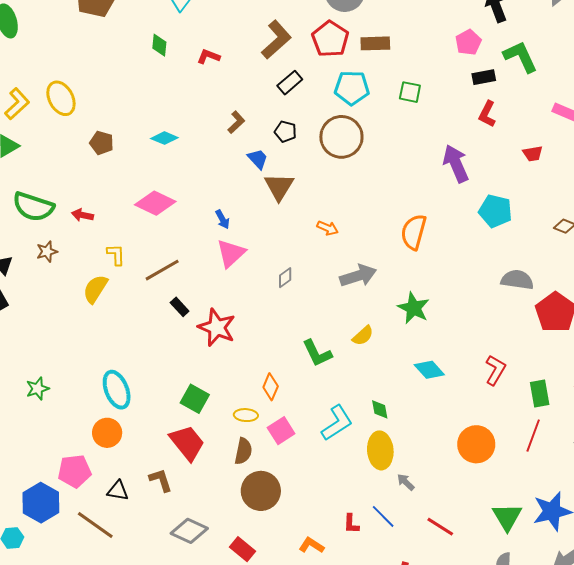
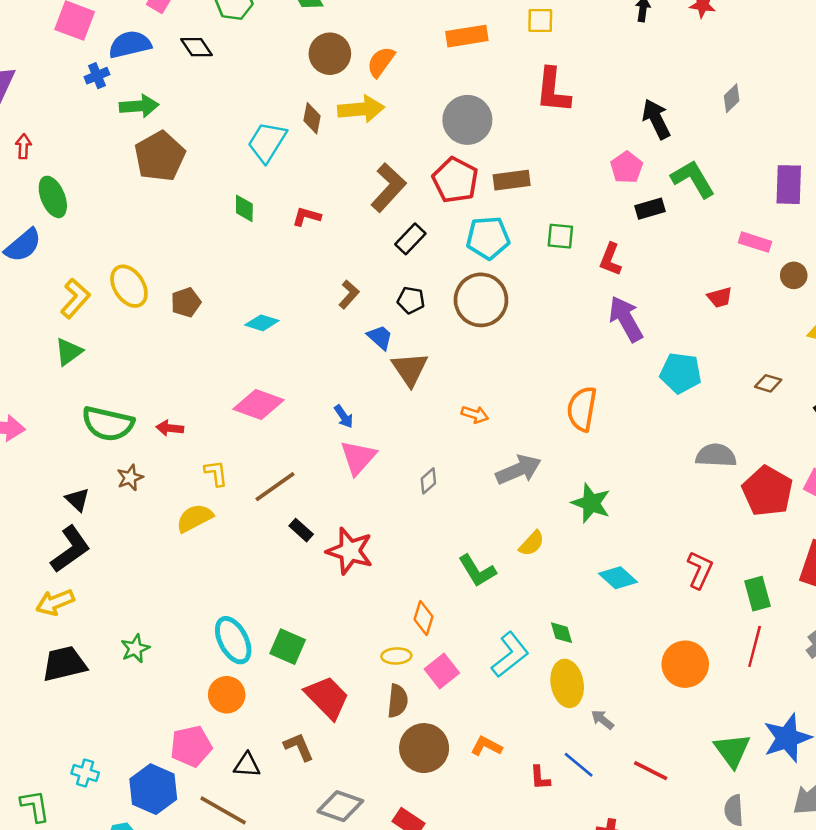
red L-shape: (487, 114) -> (610, 259), moved
brown pentagon: (102, 143) -> (186, 302), moved, turned -30
yellow semicircle: (95, 289) -> (195, 518), turned 36
green square: (195, 399) -> (288, 647), moved
orange L-shape: (311, 545) -> (486, 746), moved

